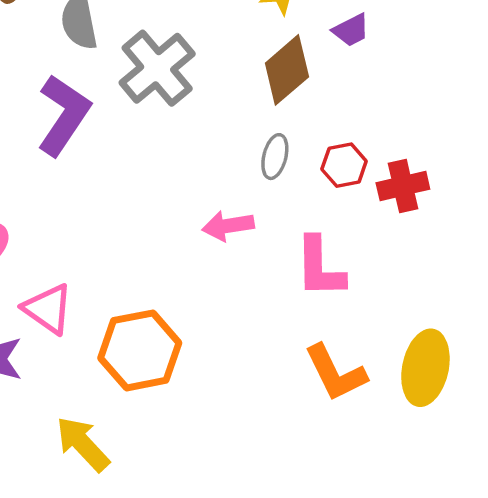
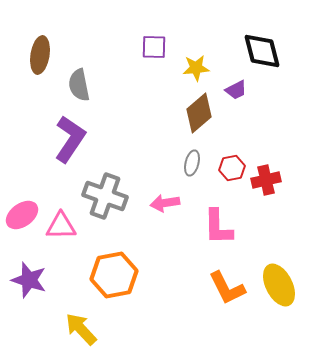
gray cross: (157, 68) -> (105, 196), moved, turned -30
pink triangle: (48, 309) -> (61, 226), moved, turned -36
yellow ellipse: (425, 368) -> (279, 285), turned -39

